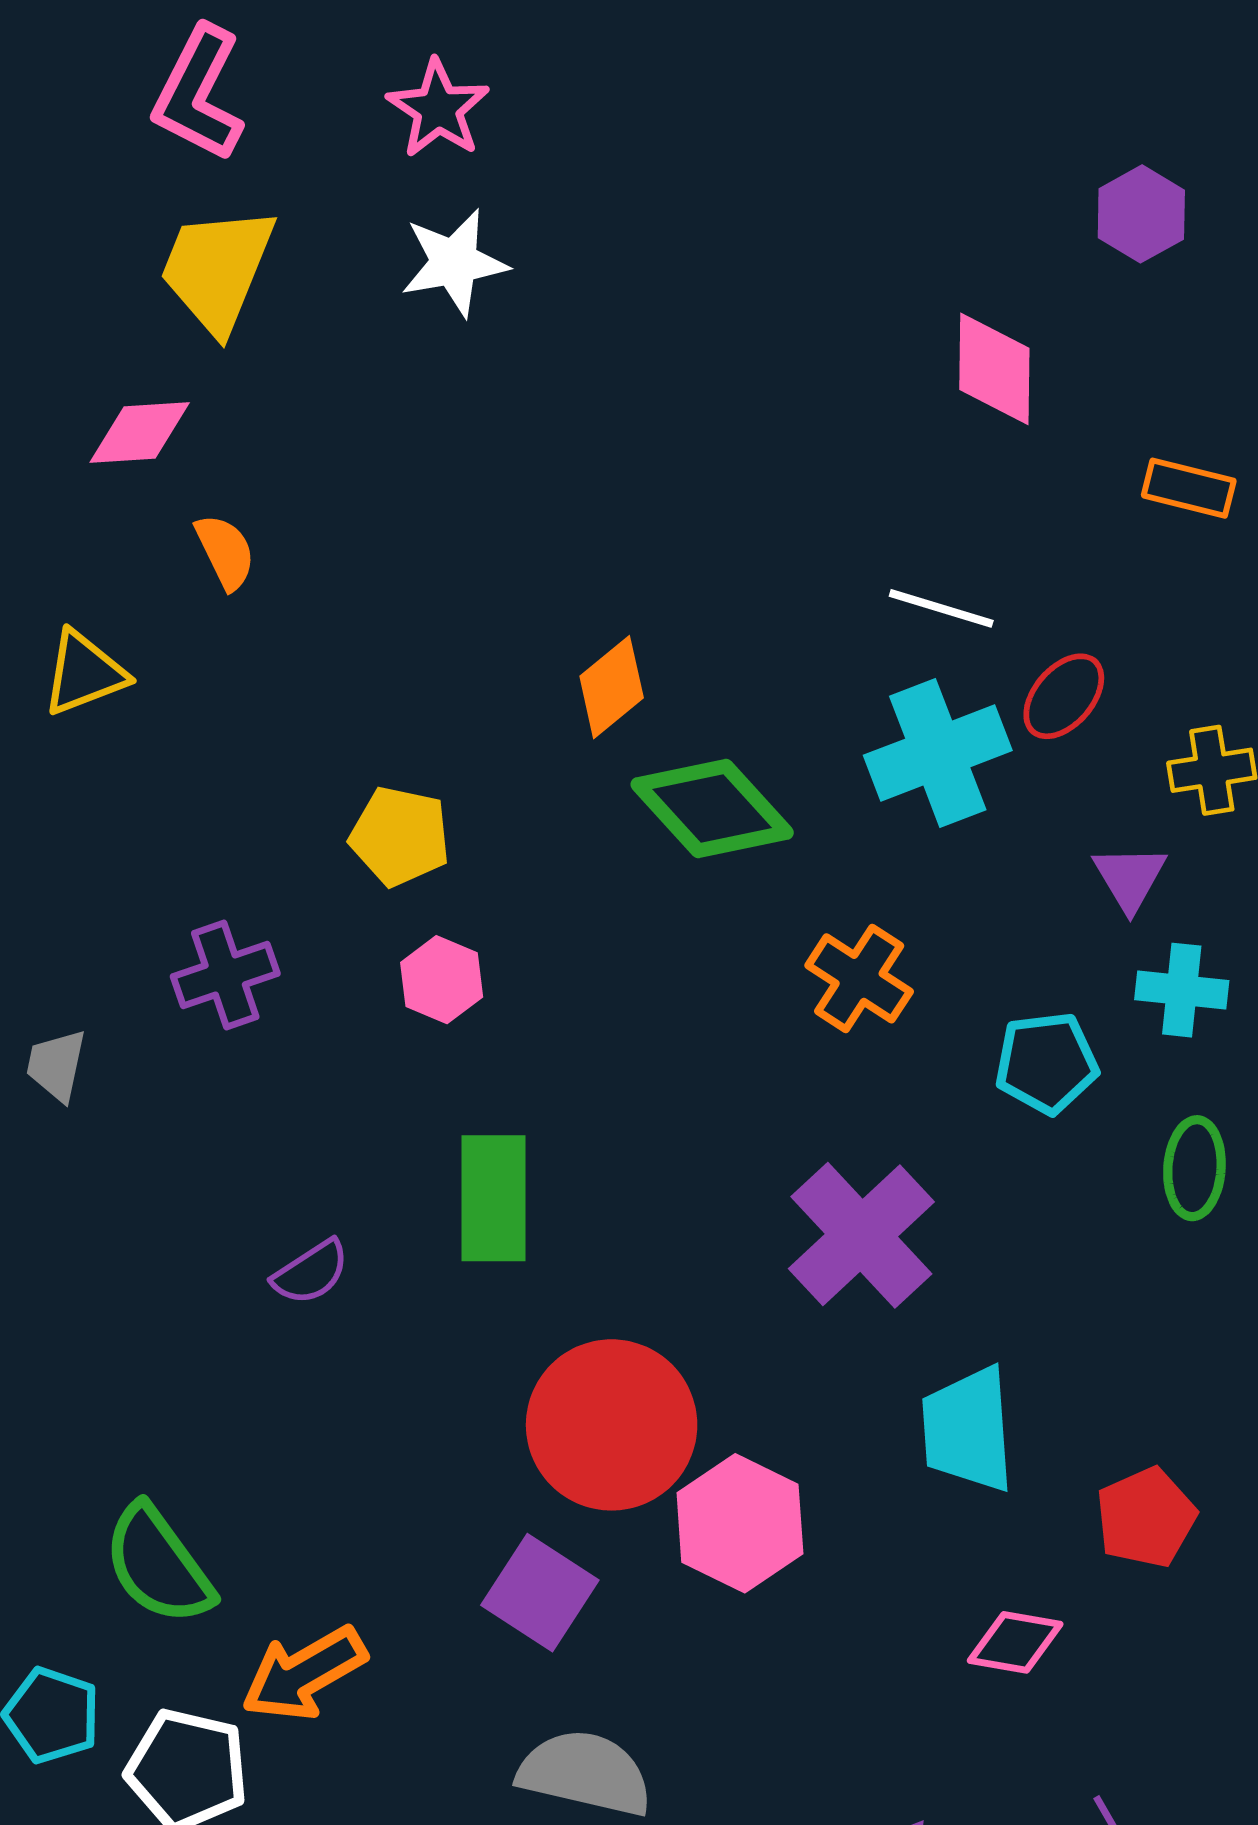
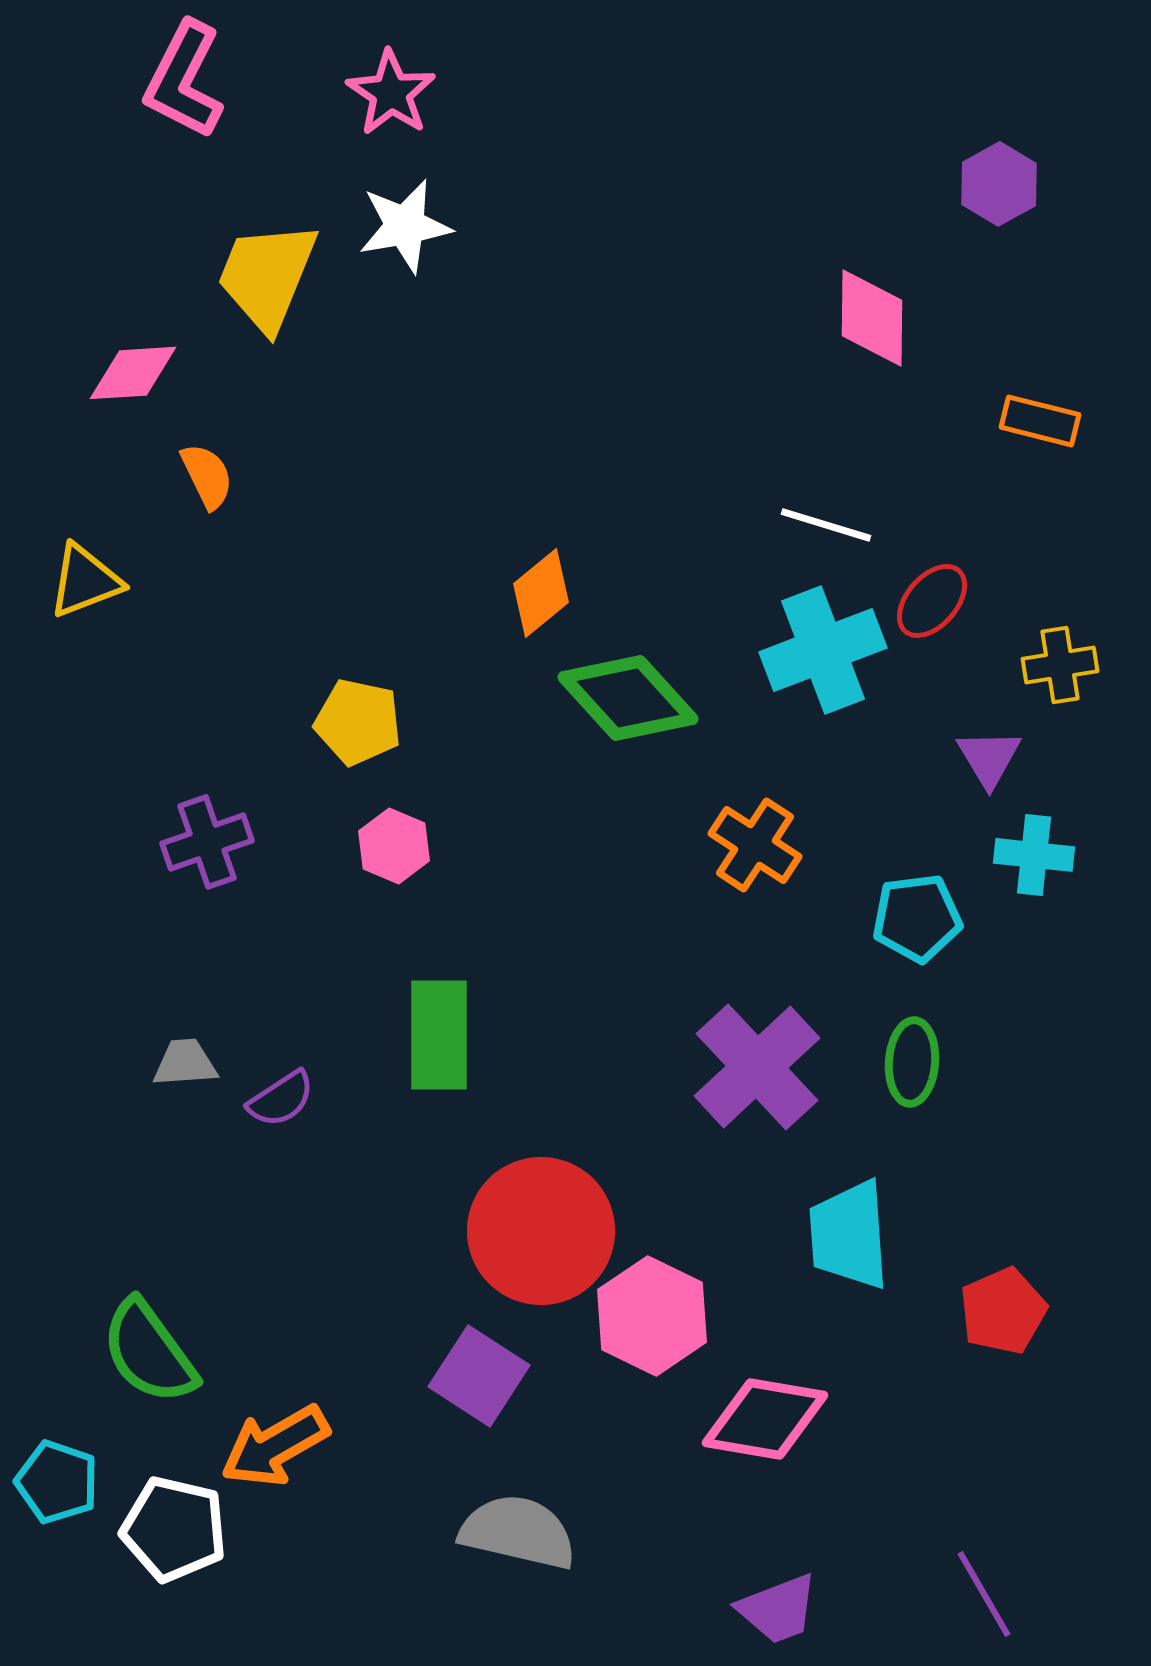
yellow trapezoid: (217, 269) -> (267, 276), moved
gray trapezoid: (56, 1065) -> (185, 1063), moved, turned 74
green ellipse: (1194, 1168) -> (912, 1062), moved
pink diamond: (1015, 1642) -> (765, 1419), moved, size x1.5

